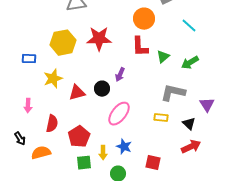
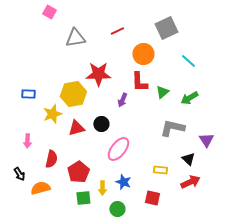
yellow hexagon: (63, 43) -> (73, 94), moved
purple arrow: (120, 75) -> (122, 100), moved
yellow rectangle: (161, 118) -> (160, 170), moved

